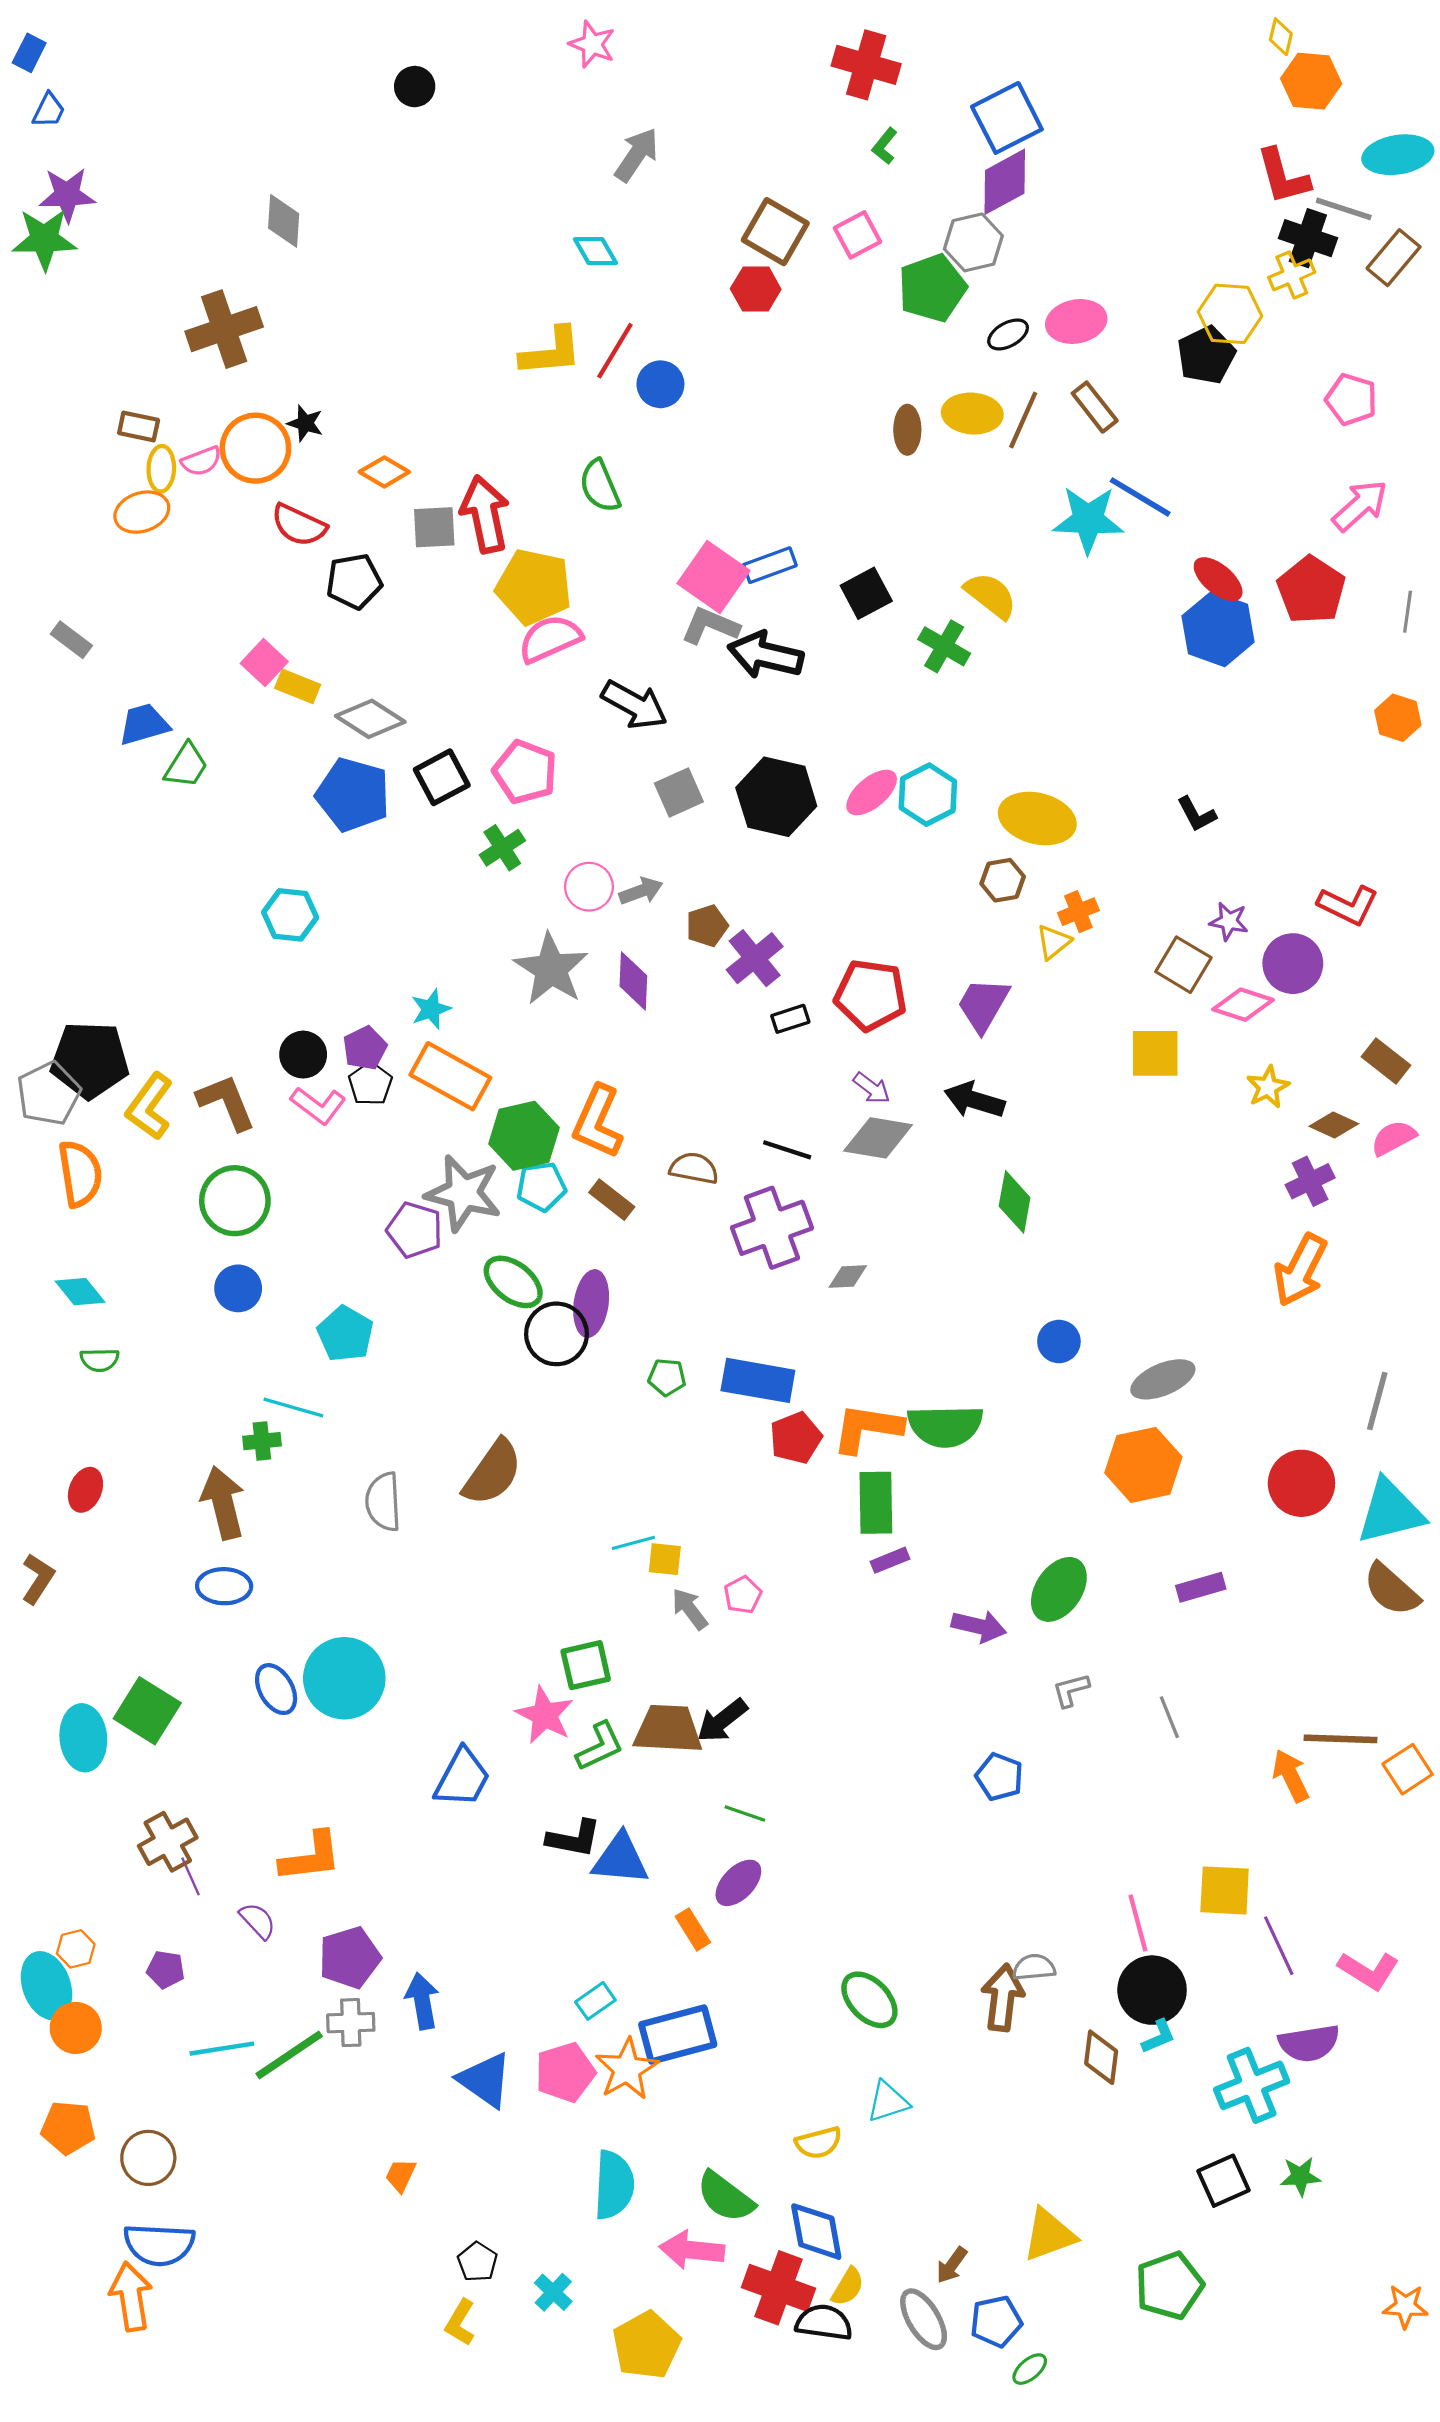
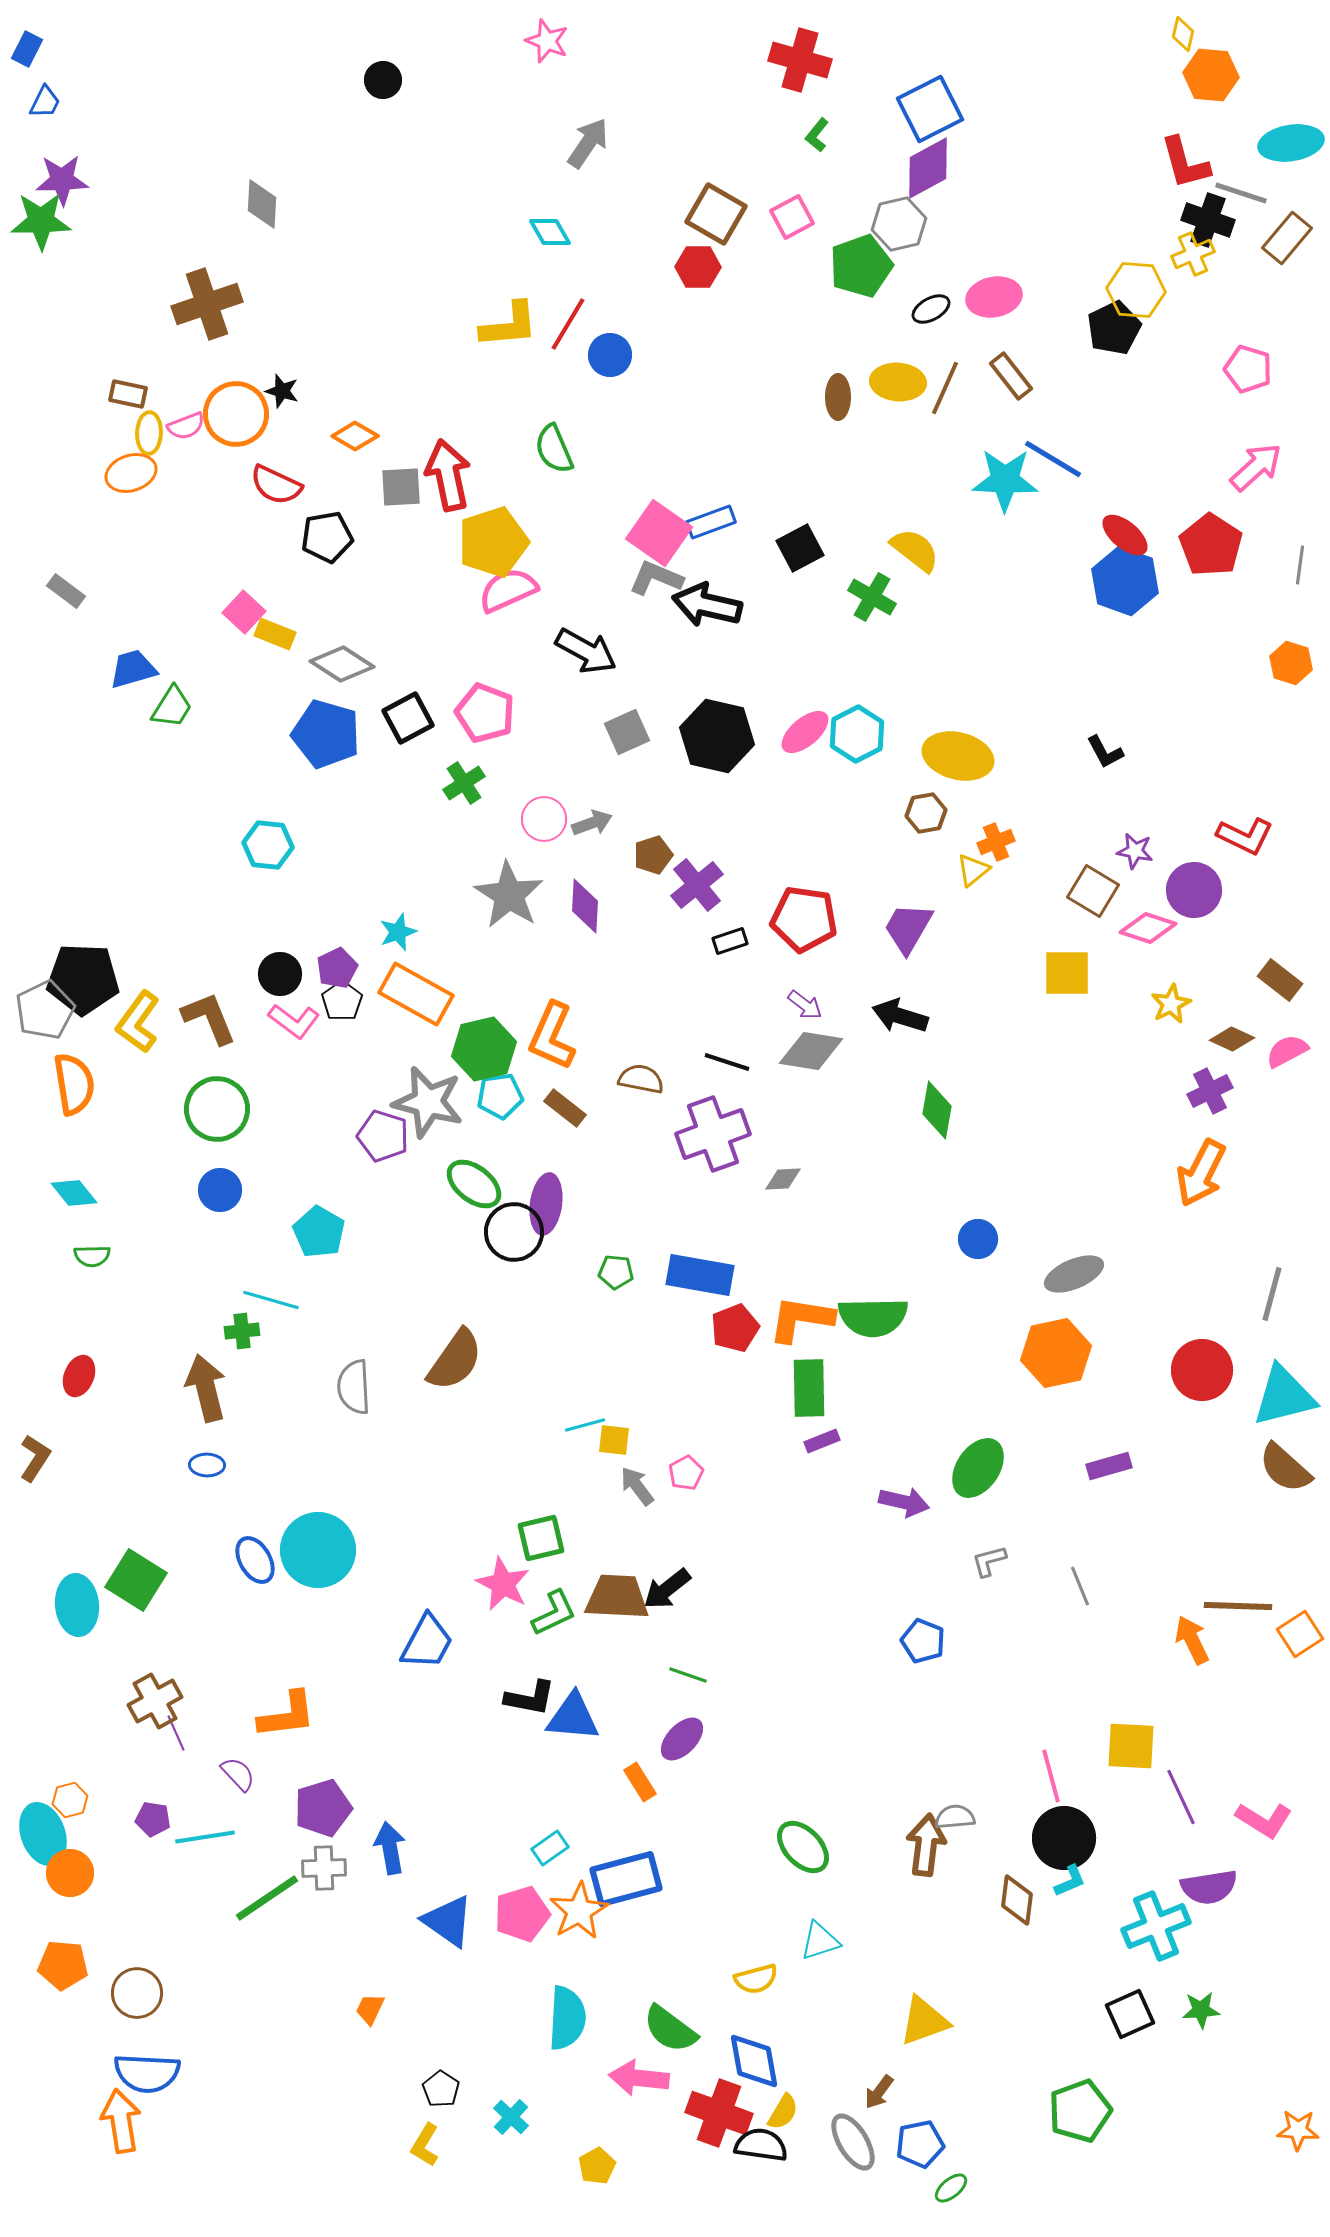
yellow pentagon: (534, 587) -> (493, 542), turned -30
blue ellipse: (224, 1586) -> (207, 1465), size x0.7
cyan line: (222, 2049) -> (205, 1837), moved
yellow triangle: (1049, 2235) -> (924, 2021), moved
yellow pentagon: (646, 2345) -> (597, 2166), size x0.6

